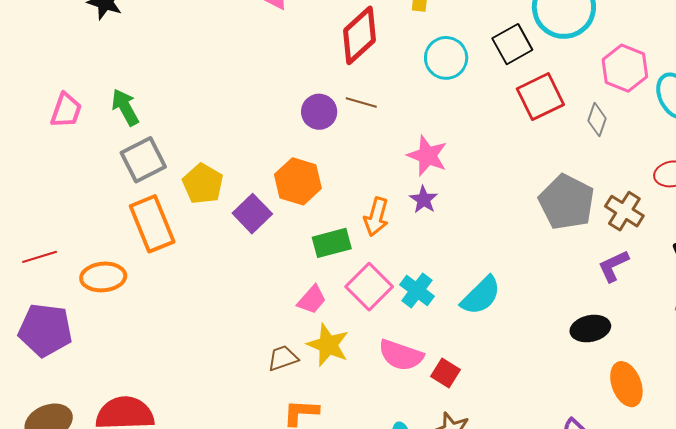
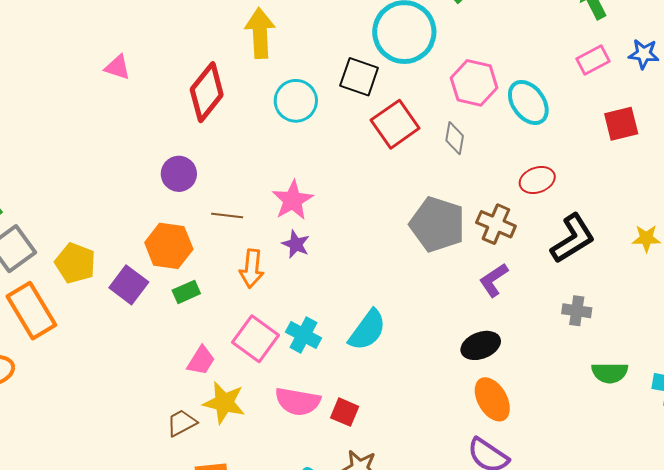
black square: (512, 44) -> (359, 77), turned -33
brown line: (361, 102) -> (227, 215), moved
pink star: (427, 156) -> (293, 200), turned 30
green rectangle: (332, 243) -> (186, 292), moved, size x0.7
orange ellipse: (626, 384) -> (492, 399), moved

